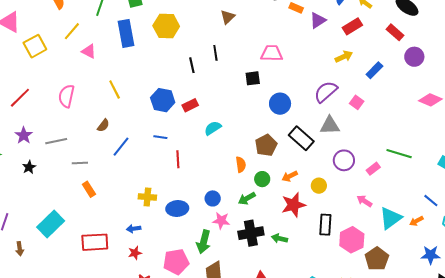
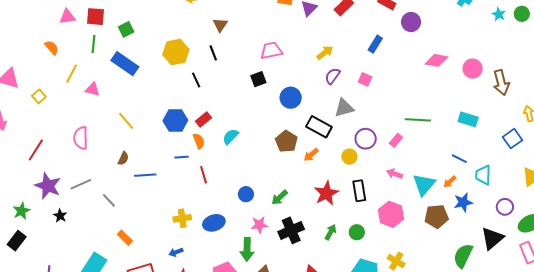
yellow hexagon: (166, 26) -> (176, 52), moved
blue rectangle: (126, 33) -> (125, 64), turned -32
yellow square: (35, 46) -> (39, 96), size x0.6
black line: (215, 53) -> (213, 53), moved
yellow arrow: (344, 57) -> (325, 53), moved
purple semicircle: (326, 92) -> (332, 76), size x0.7
purple star: (24, 135) -> (48, 186), size x1.5
blue line: (121, 147) -> (145, 175), turned 60
gray line: (80, 163) -> (109, 200), turned 63
orange semicircle: (241, 164) -> (199, 141), moved
orange arrow: (290, 176) -> (311, 155), moved
green circle: (262, 179) -> (357, 232), moved
yellow circle: (319, 186) -> (349, 157), moved
orange rectangle: (89, 189) -> (125, 238), moved
blue circle: (213, 198) -> (246, 194), moved
black rectangle: (325, 225) -> (359, 191), moved
green arrow: (280, 238) -> (331, 232), moved, turned 119
blue star: (431, 255) -> (463, 202), moved
brown pentagon: (377, 259) -> (437, 216), moved, turned -30

